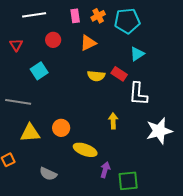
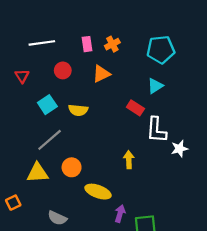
cyan pentagon: (127, 21) -> (161, 50), moved
yellow semicircle: (96, 76) -> (78, 110), moved
gray line: (18, 102) -> (50, 140), moved, turned -50
white star: (159, 131) -> (179, 149), moved, size x0.6

